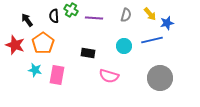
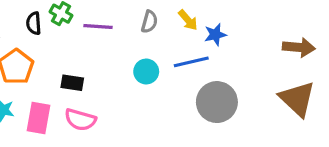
black rectangle: (88, 53) -> (72, 83), moved
pink semicircle: (109, 76) -> (80, 120), moved
gray circle: (160, 78) -> (217, 102), moved

